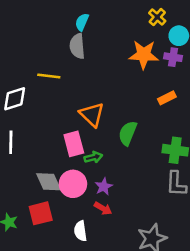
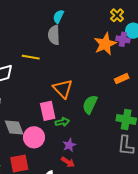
orange star: (144, 55) -> (105, 44), turned -30
purple cross: (173, 57) -> (123, 39), moved
gray diamond: (49, 182) -> (14, 128), moved
pink circle: (73, 184) -> (34, 137), moved

